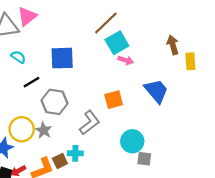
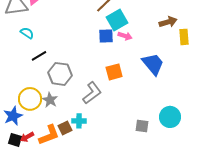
brown arrow: (173, 45) -> (168, 22), turned 90
blue square: (62, 58) -> (106, 36), moved, size x0.7
cyan circle: (132, 141) -> (170, 117), moved

